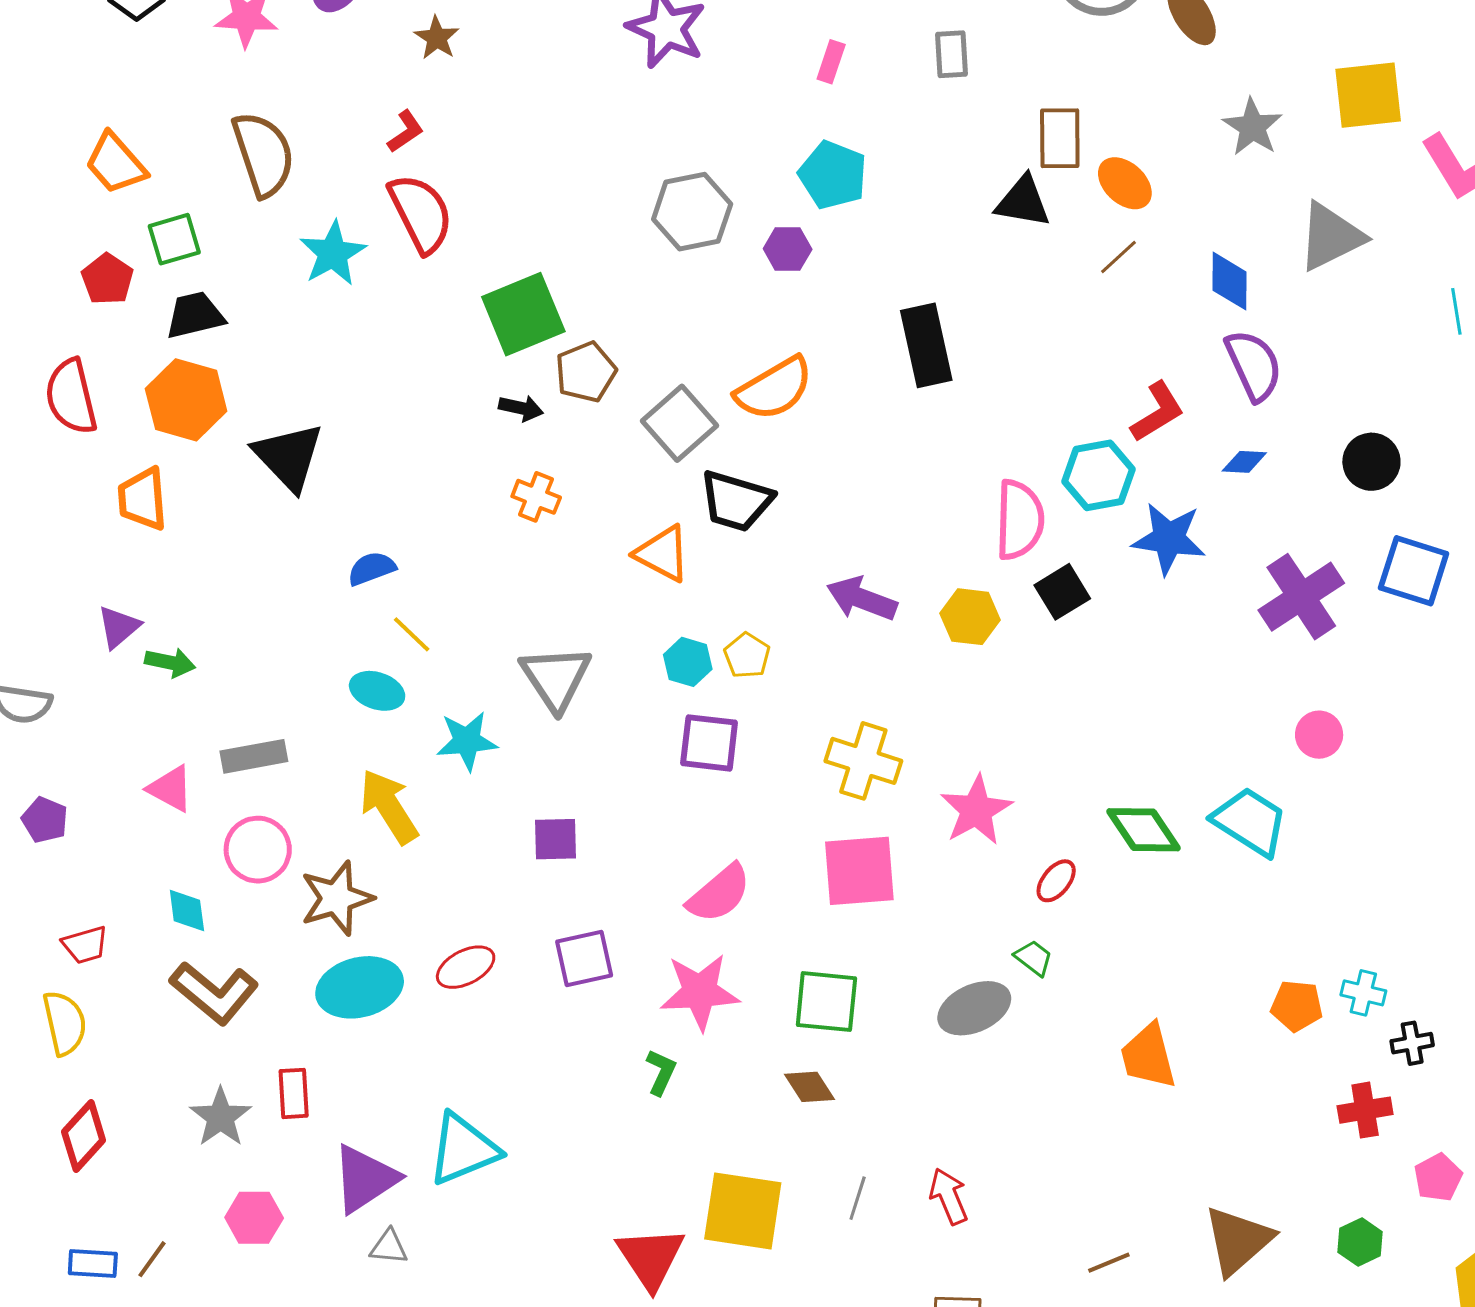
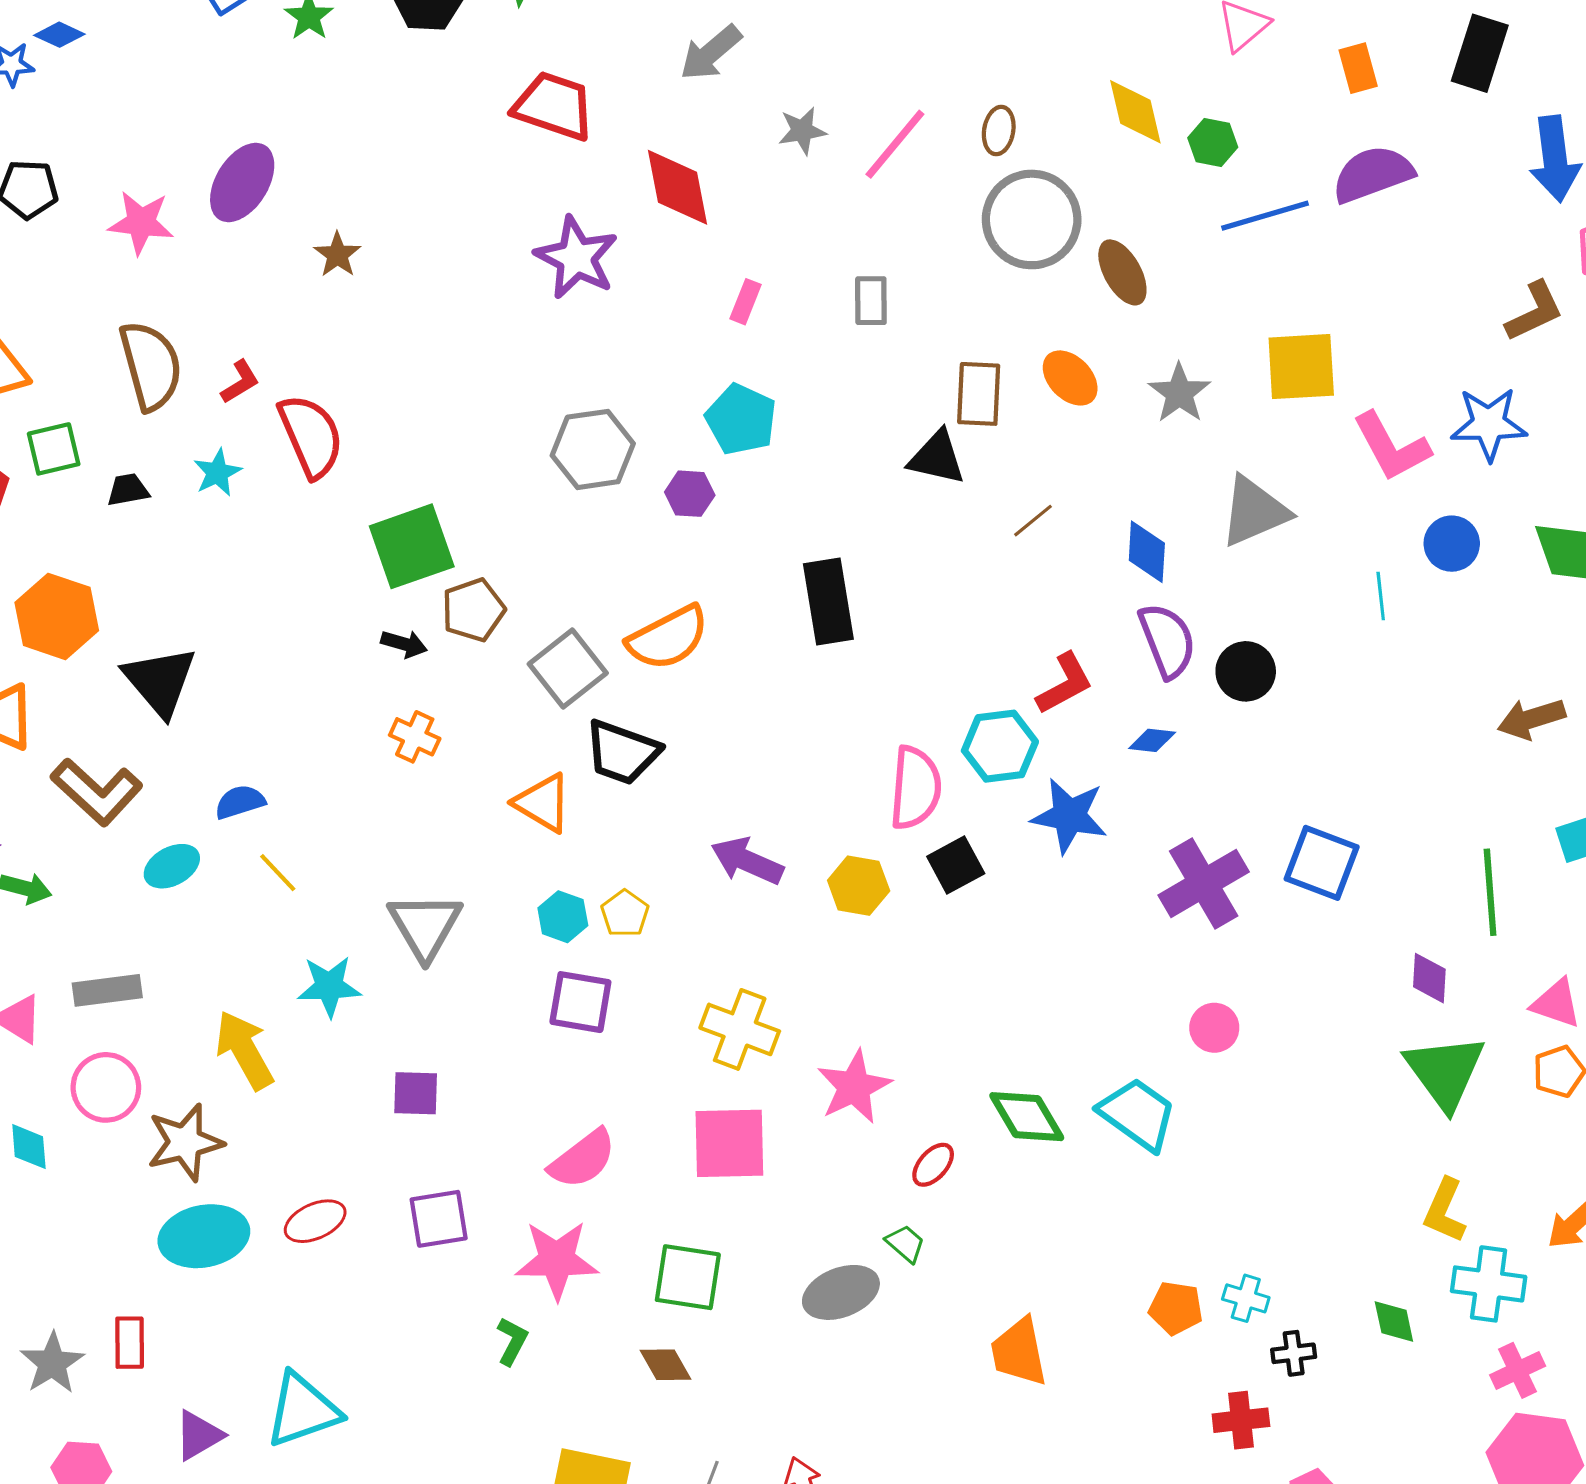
red L-shape: (405, 132) -> (240, 382), moved
orange ellipse: (1125, 183) -> (1070, 378), moved
cyan star: (333, 253) -> (217, 473), size x0.7
black trapezoid: (195, 315) -> (128, 490), moved, size x0.7
black circle: (1371, 462) -> (1246, 671), moved
cyan ellipse: (377, 691) -> (172, 866), moved, turned -50
brown L-shape: (214, 993) -> (97, 792), moved
purple triangle: (365, 1179) -> (199, 1435), size x0.7

